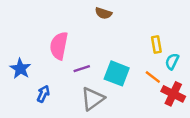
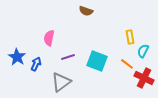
pink semicircle: (59, 46) -> (49, 38), size x0.7
blue arrow: (43, 94) -> (36, 64), moved
gray triangle: (93, 99) -> (61, 82), moved

